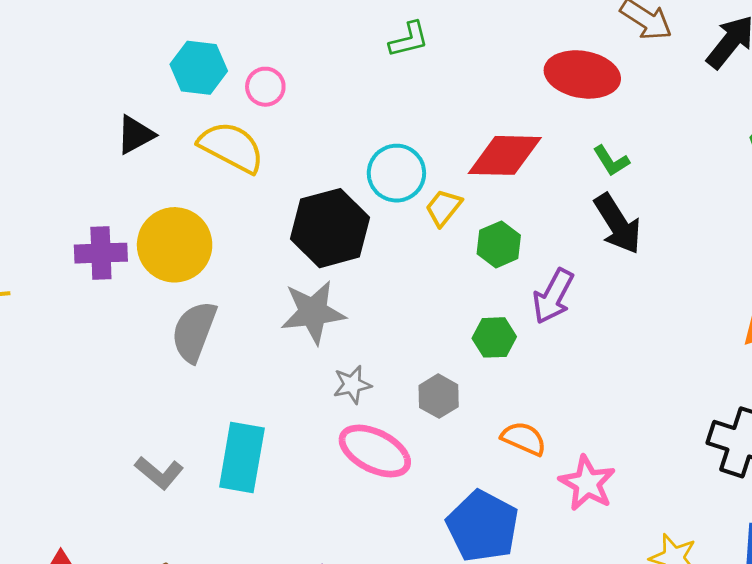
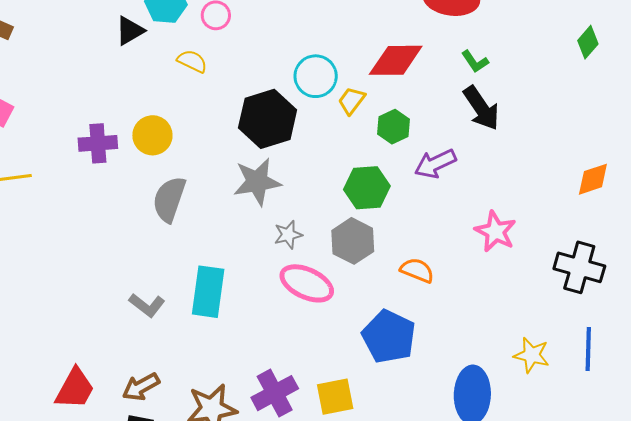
black triangle: (135, 135) -> (130, 31), moved
yellow semicircle: (231, 147) -> (192, 61), size x0.6
yellow circle: (175, 245) -> (152, 135), size x0.7
purple arrow: (553, 296) -> (435, 164), turned 39
green hexagon: (494, 337) -> (367, 188), moved, size x1.4
gray hexagon: (439, 396) -> (353, 241), size x1.4
pink star: (587, 483) -> (495, 231), moved

